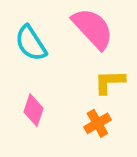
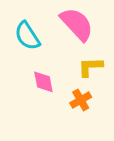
pink diamond: (34, 110) -> (43, 82), moved, turned -30

